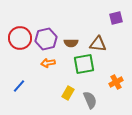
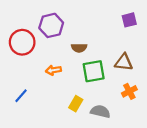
purple hexagon: (46, 39) -> (51, 25), moved
brown triangle: (98, 44) -> (124, 62), moved
gray semicircle: (90, 100) -> (100, 111), turned -54

